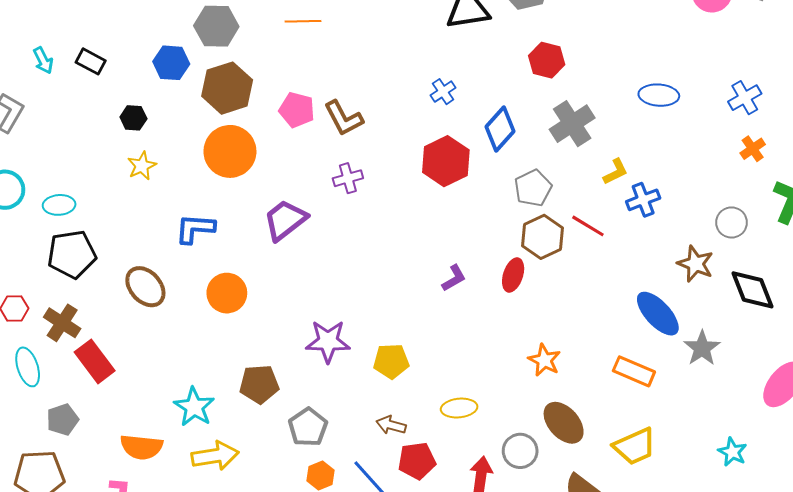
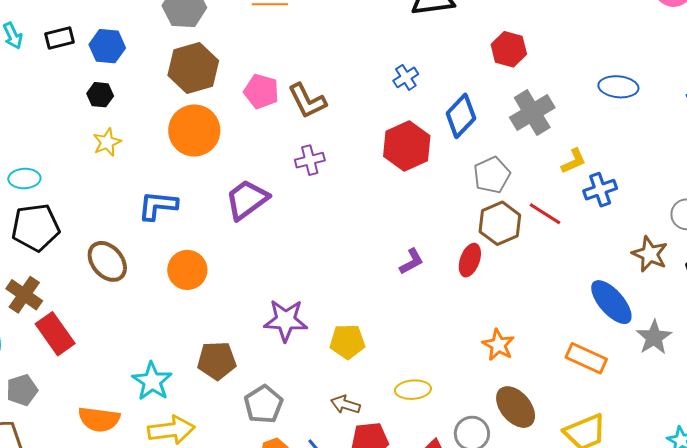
black rectangle: (91, 61) -> (60, 38), turned -44
blue hexagon: (171, 63) -> (107, 46), moved

